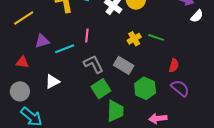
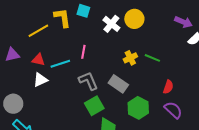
yellow line: (24, 18) -> (38, 31), moved
purple triangle: (42, 41) -> (12, 55), moved
red triangle: (22, 62) -> (38, 60), moved
white triangle: (52, 82) -> (40, 80), moved

